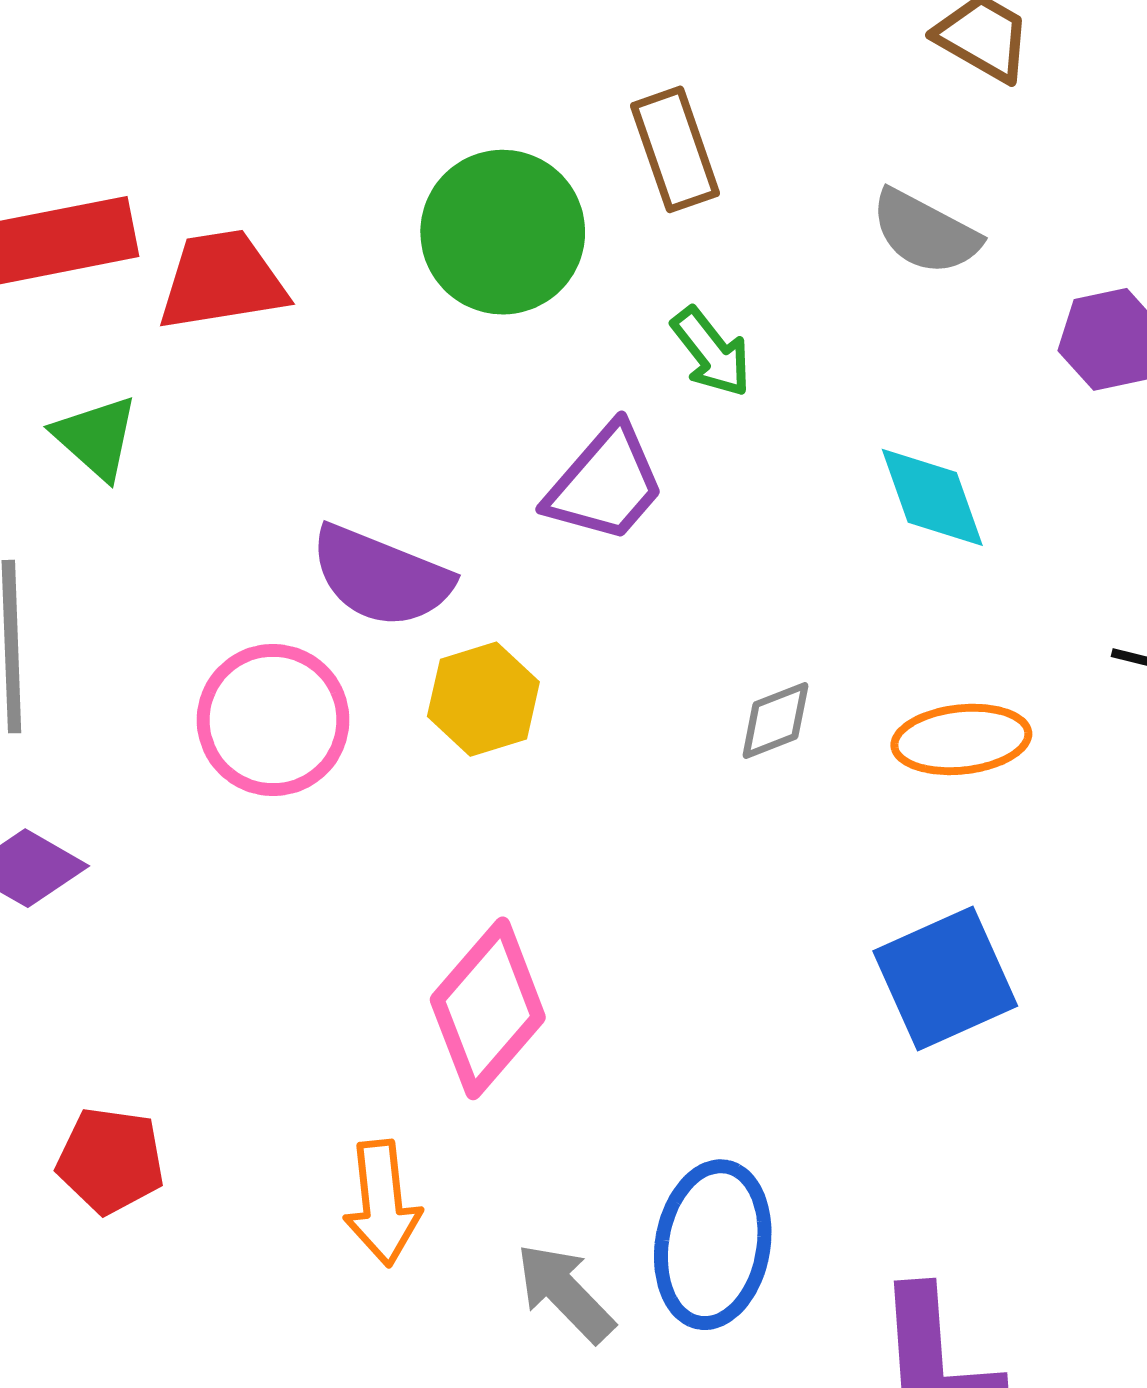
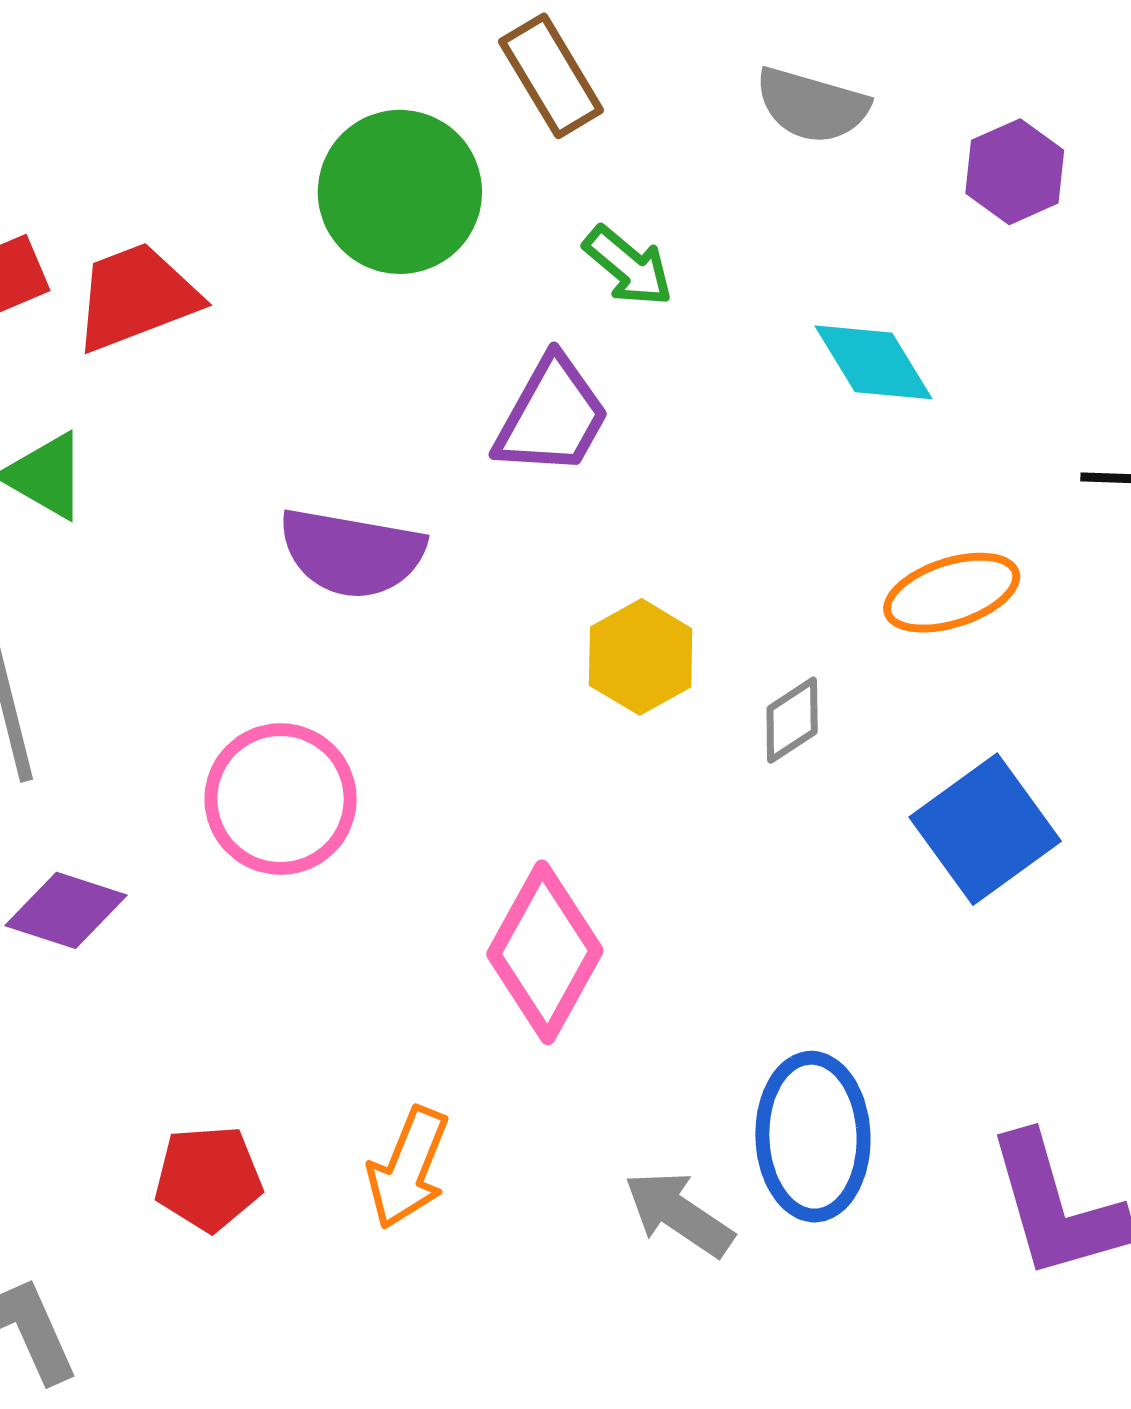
yellow hexagon: (483, 699) -> (641, 657), moved
pink circle: (273, 720) -> (281, 799), moved
gray diamond: (775, 721) -> (792, 720), moved
orange arrow: (382, 1203) -> (408, 1168), moved, turned 40

